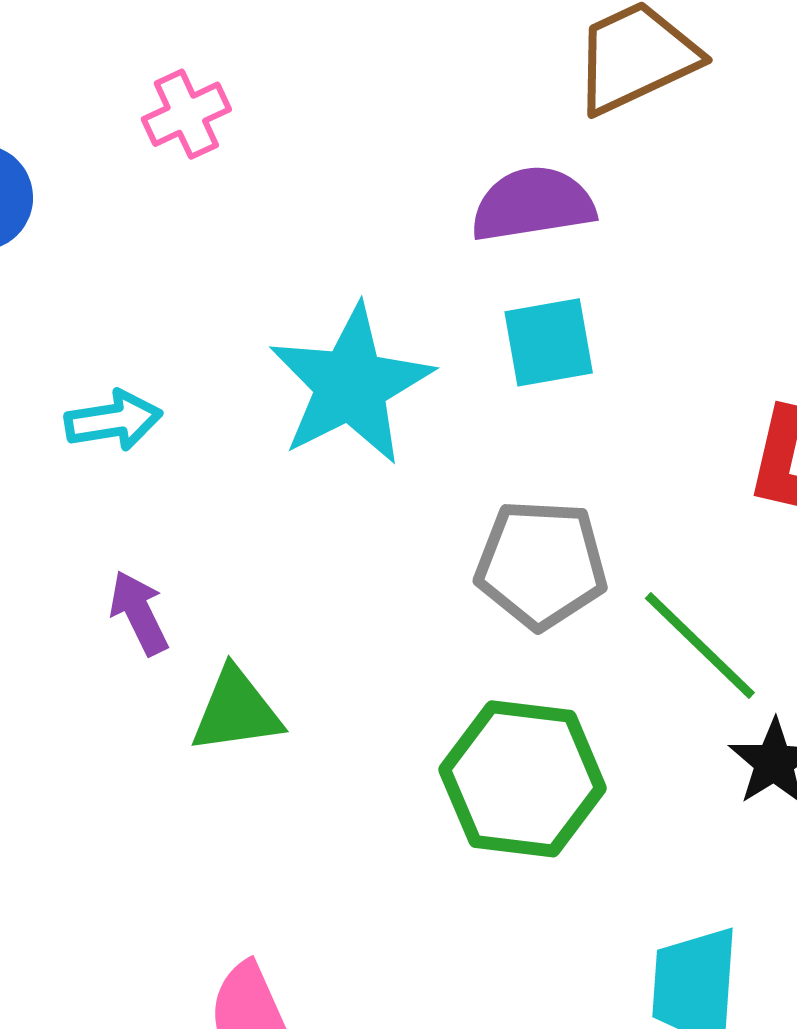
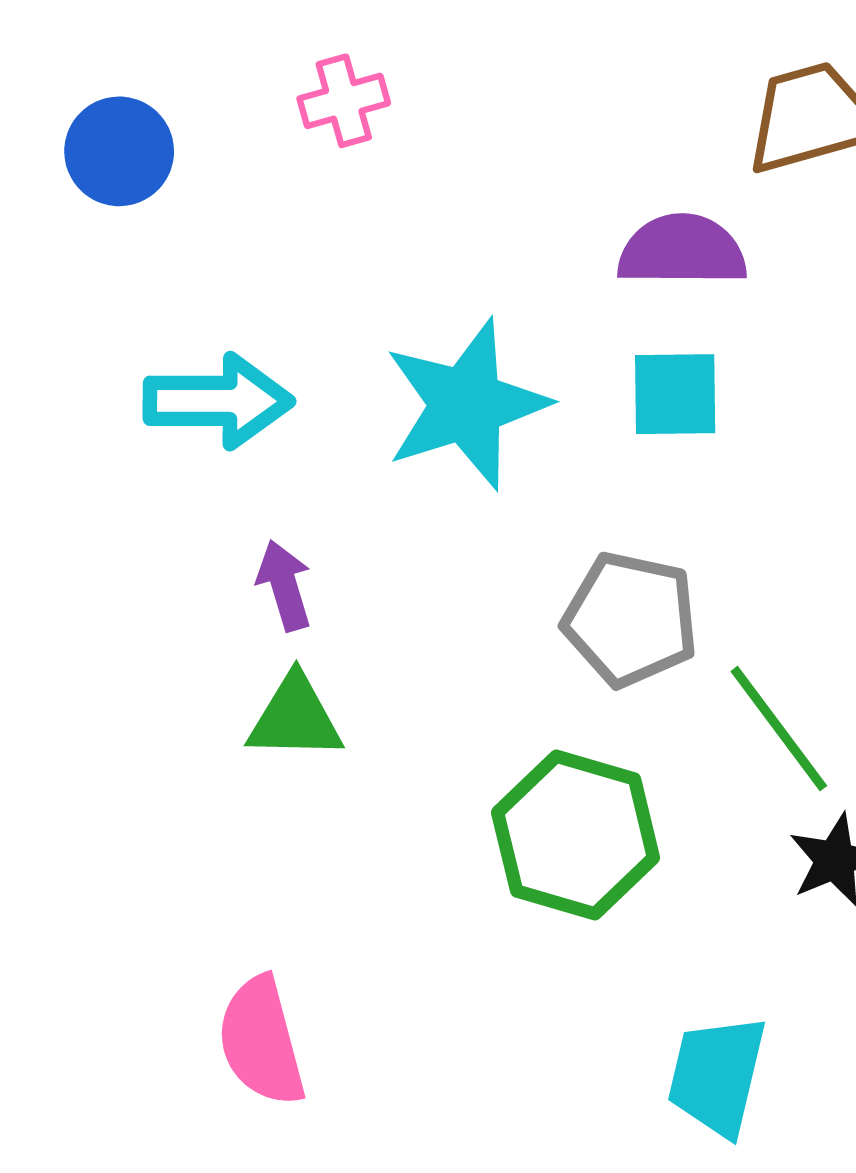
cyan arrow: (113, 420) -> (218, 401), size x1.5
purple arrow: (139, 613) -> (284, 585), moved

